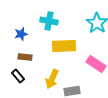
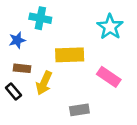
cyan cross: (49, 21) -> (40, 18), moved
yellow arrow: (52, 79) -> (44, 83), moved

